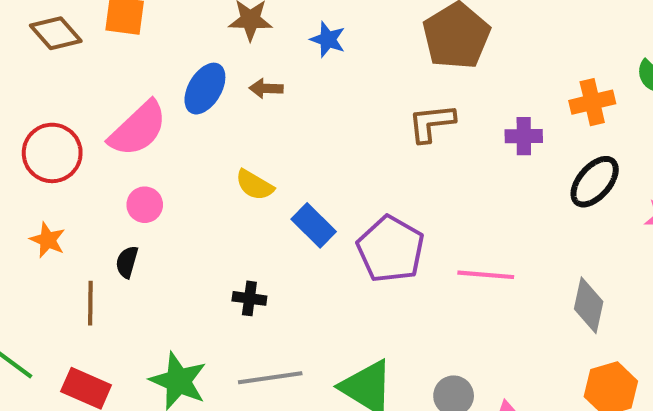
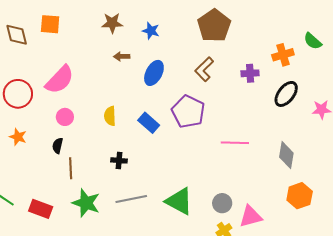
brown diamond: (56, 33) -> (17, 35), turned 30
blue ellipse: (205, 89) -> (154, 73), moved
brown L-shape: (431, 123) -> (204, 69), turned -35
yellow semicircle: (254, 185) -> (110, 116), moved, turned 60
purple pentagon: (391, 249) -> (188, 112), moved
brown line: (90, 303) -> (71, 168), moved

